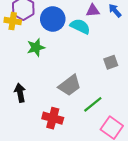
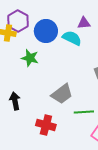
green star: (36, 47) -> (30, 58), turned 30
green line: (93, 104) -> (84, 112), turned 36

